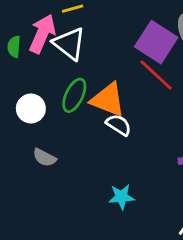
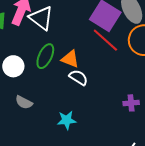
orange triangle: (108, 100) -> (70, 59), size x0.7
cyan star: (121, 197) -> (67, 120), moved

